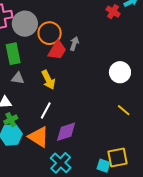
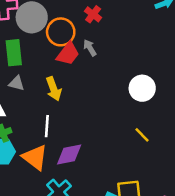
red cross: (113, 12) -> (93, 14), moved
gray arrow: (74, 44) -> (90, 48), turned -56
white line: (46, 110) -> (47, 126), turned -30

